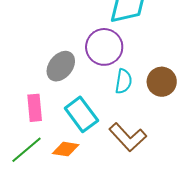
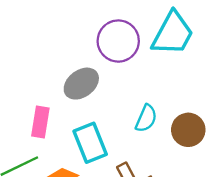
purple circle: (104, 47) -> (118, 41), moved

